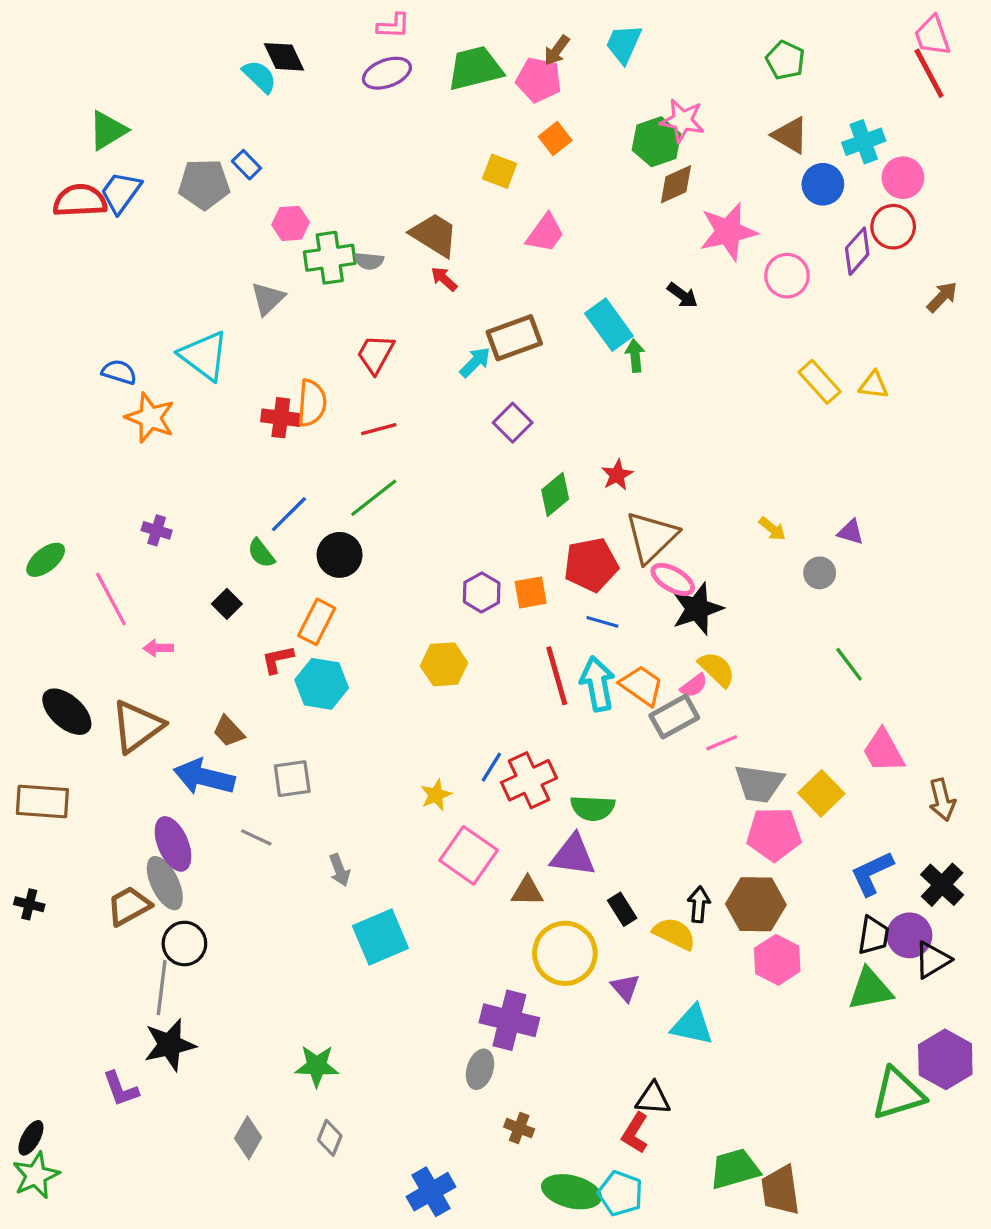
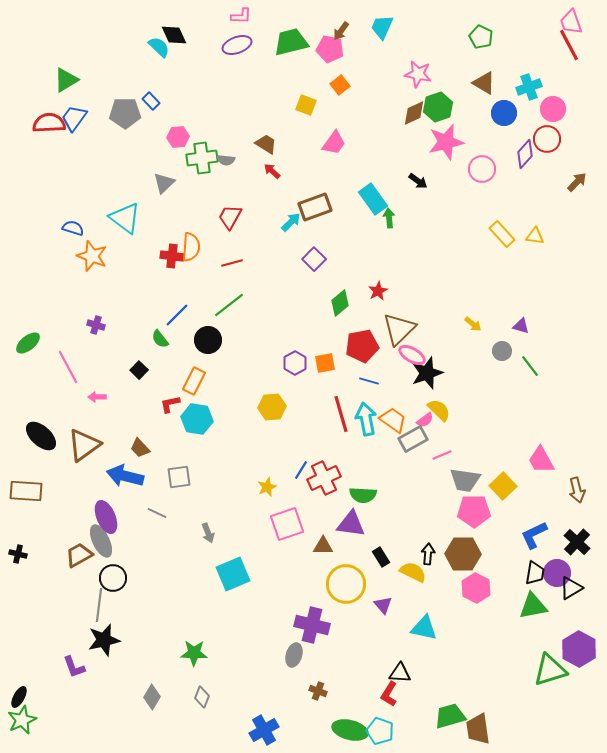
green hexagon: (656, 142) -> (438, 107), moved
brown trapezoid: (434, 235) -> (266, 144), size x0.7
green line: (849, 664) -> (530, 366), moved
pink square: (469, 855) -> (287, 524), turned 36

